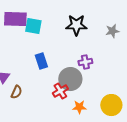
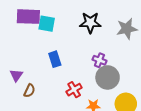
gray star: (112, 31) -> (127, 29), size x1.5
purple cross: (85, 62) -> (99, 60), turned 32
gray circle: (70, 79) -> (108, 77), moved

